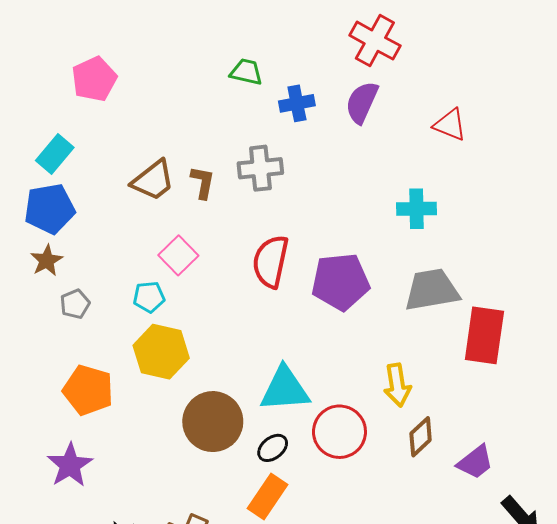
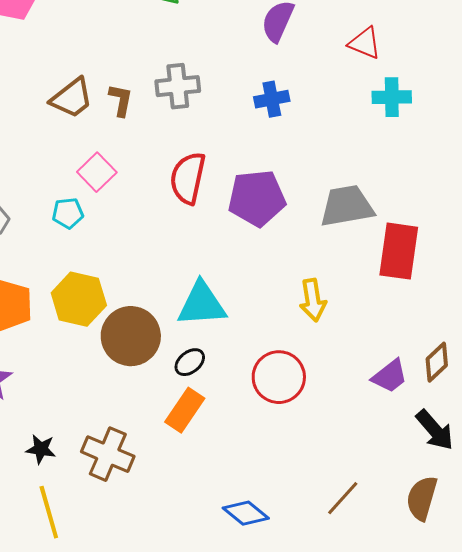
blue cross: (297, 103) -> (272, 99), moved
cyan cross: (417, 209) -> (392, 97), moved
yellow hexagon: (161, 352) -> (79, 299), moved
red circle: (339, 432) -> (279, 377), moved
brown diamond: (421, 437) -> (437, 362), moved

